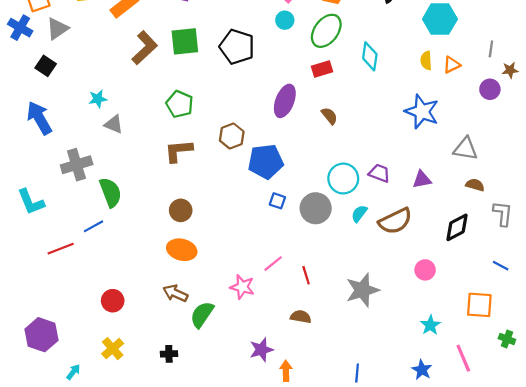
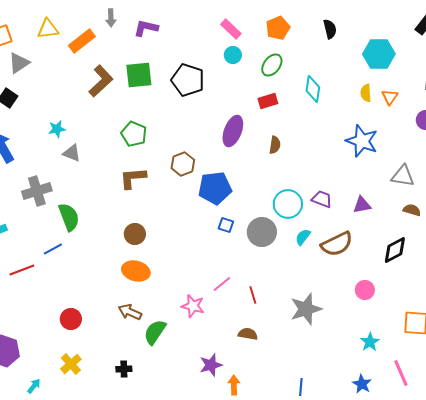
green ellipse: (326, 31) -> (272, 65), size x0.7
orange triangle: (452, 65) -> (390, 97), turned -30
brown semicircle: (329, 116) -> (275, 145), turned 48

